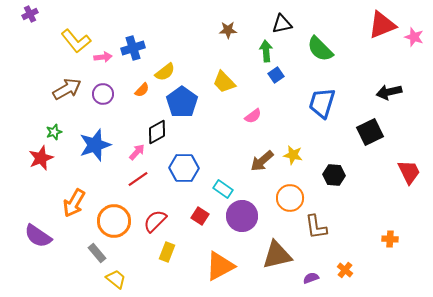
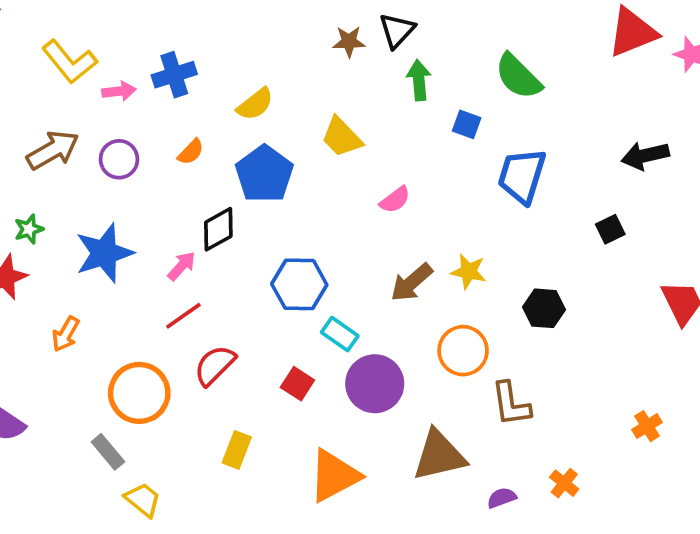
black triangle: (282, 24) -> (397, 30), moved, turned -35
yellow semicircle: (165, 72) -> (255, 104), moved
blue square: (276, 75) -> (467, 124), moved, turned -35
black square: (370, 132) -> (610, 229), size x0.6
blue hexagon: (184, 168) -> (299, 284), moved
orange arrow: (74, 203) -> (66, 334), moved, size x0.7
red semicircle: (155, 221) -> (215, 365), moved
orange cross: (390, 239) -> (647, 426), turned -35

